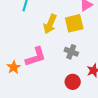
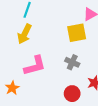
yellow arrow: (50, 24) -> (25, 34), moved
orange star: (14, 67) -> (12, 88), moved

